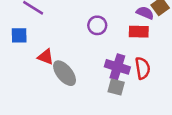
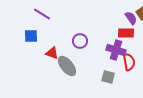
purple semicircle: (145, 13) -> (131, 18), turned 32
purple circle: (97, 25) -> (80, 41), moved
purple cross: (117, 67) -> (116, 50), moved

